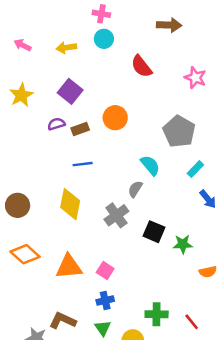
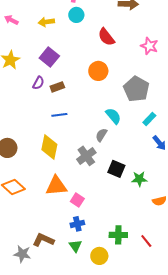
orange circle: (115, 118) -> (98, 71), moved
purple semicircle: (56, 124) -> (38, 83), turned 136
orange triangle: (69, 267) -> (56, 186), moved

